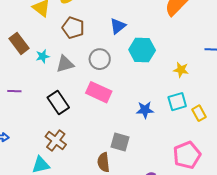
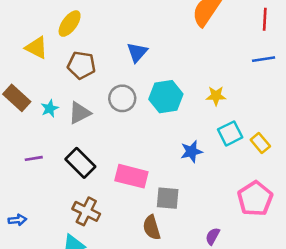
cyan hexagon: (142, 50) -> (166, 97), moved
yellow star: (181, 70) -> (216, 96), moved
purple line: (14, 91) -> (34, 158), moved
pink rectangle: (99, 92) -> (131, 176), moved

